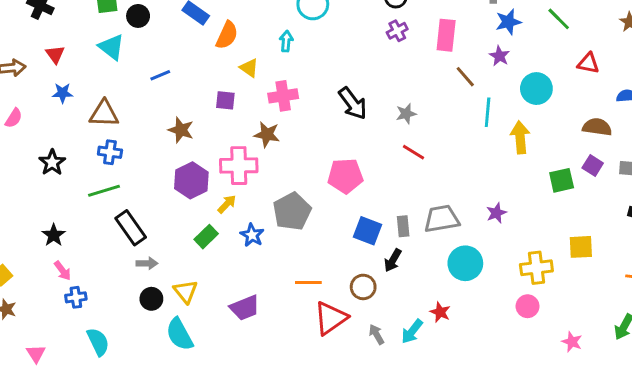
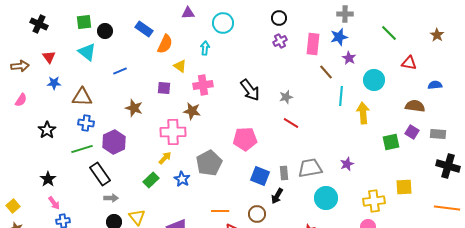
blue star: (508, 22) -> (339, 37), moved
purple hexagon: (191, 180) -> (114, 142), moved

